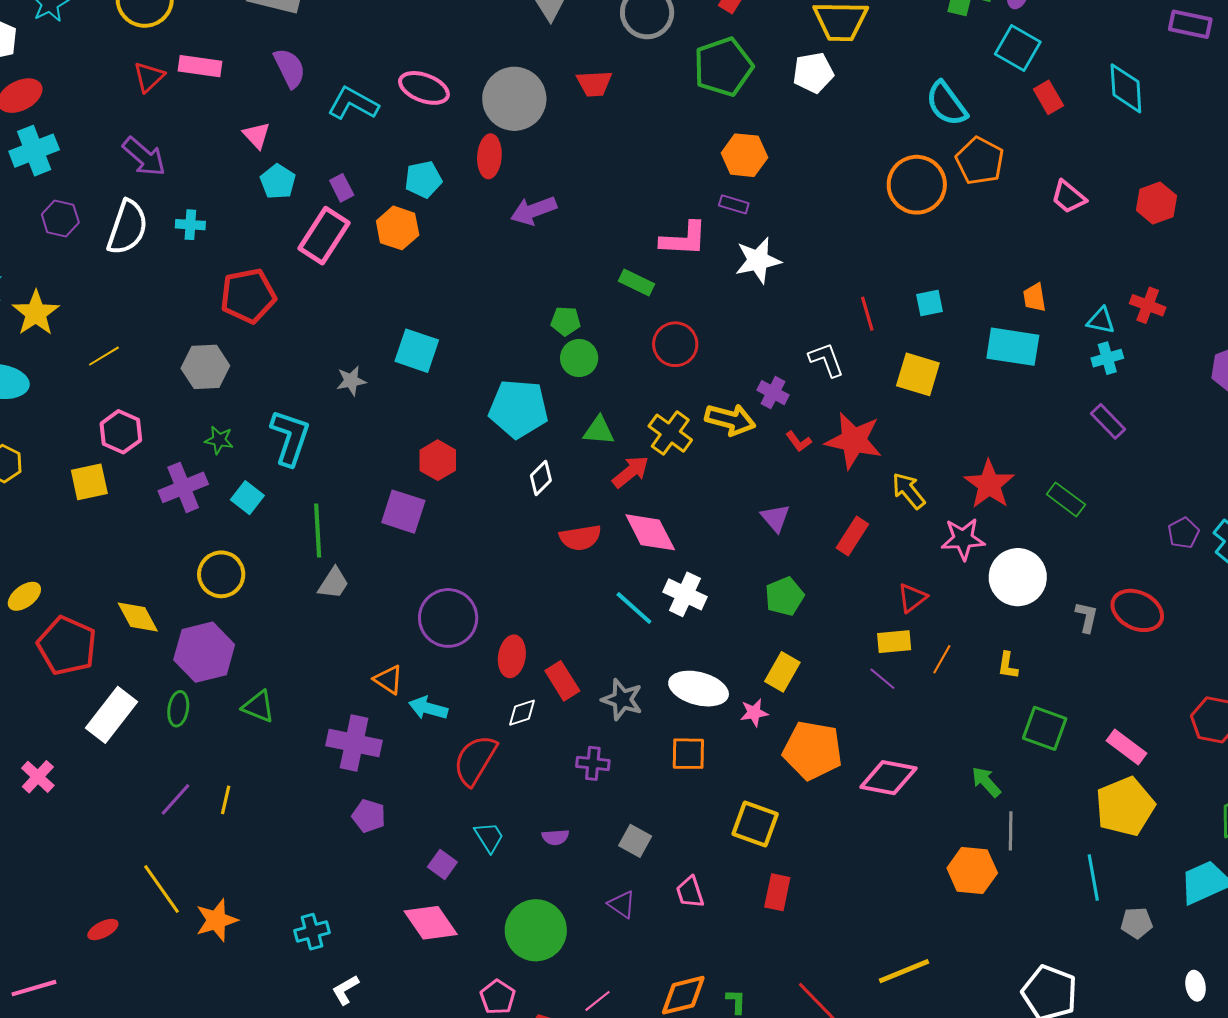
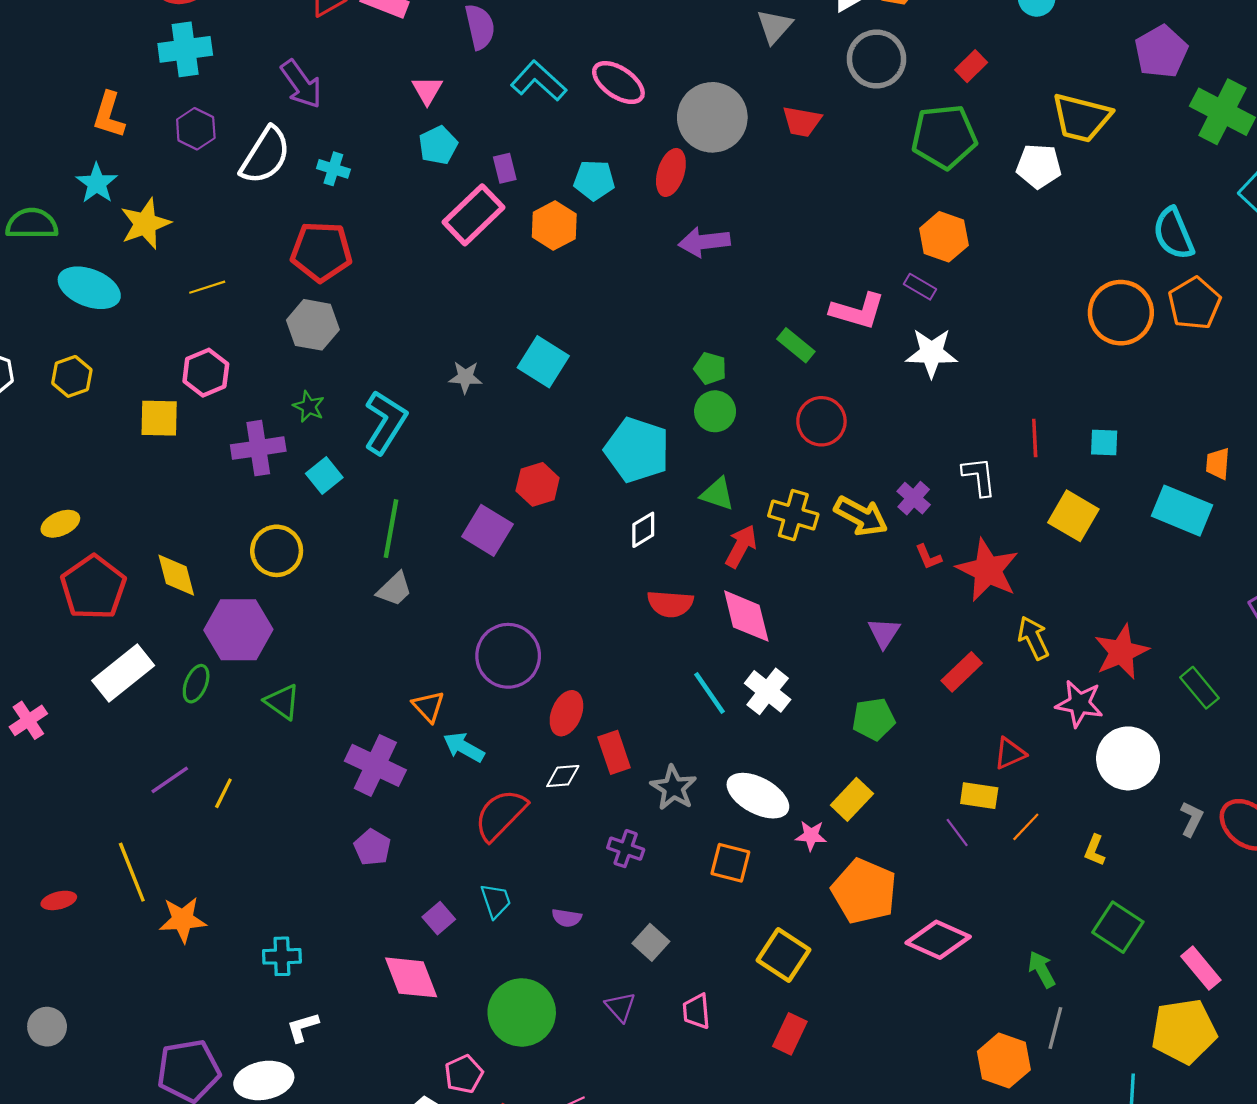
red pentagon: (248, 296) -> (321, 252), moved
yellow cross: (670, 433) -> (793, 515), turned -33
red arrow: (631, 472) -> (741, 546), turned -36

